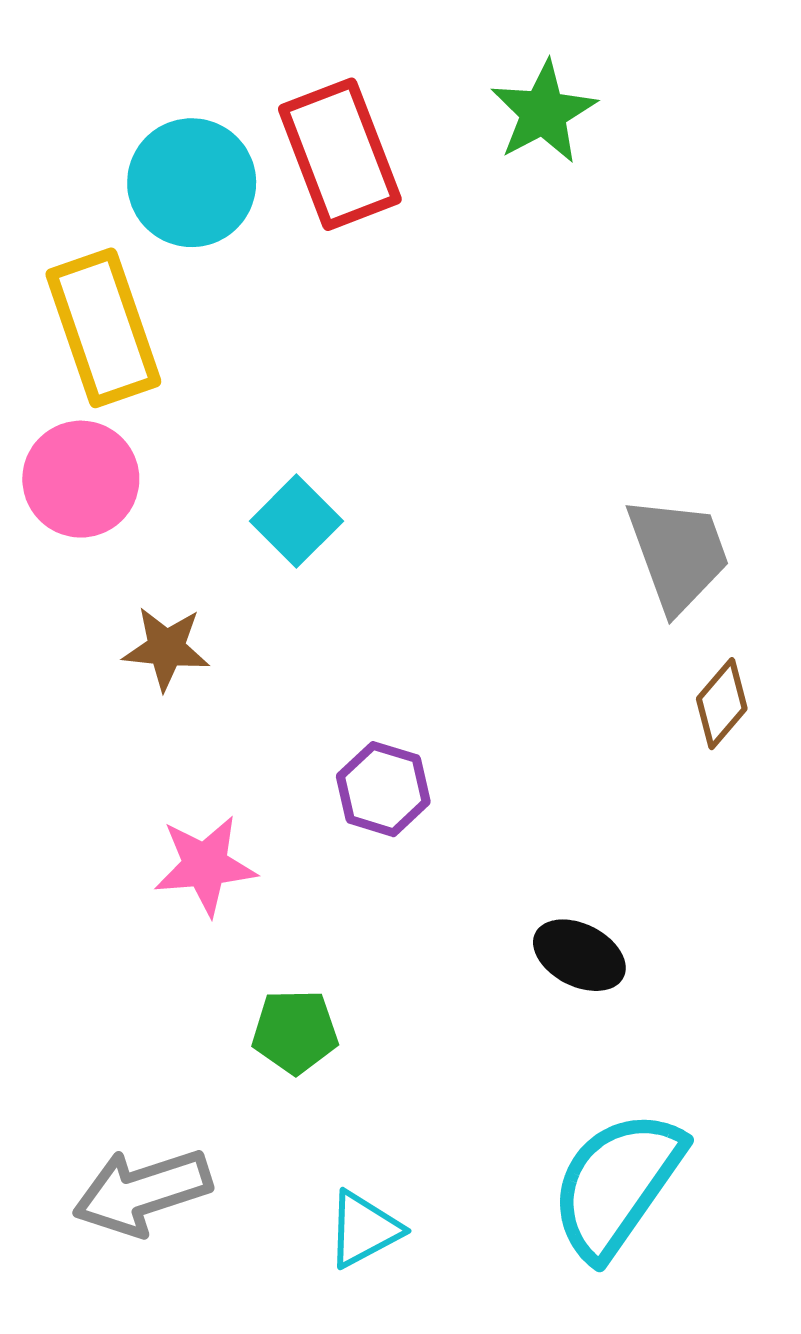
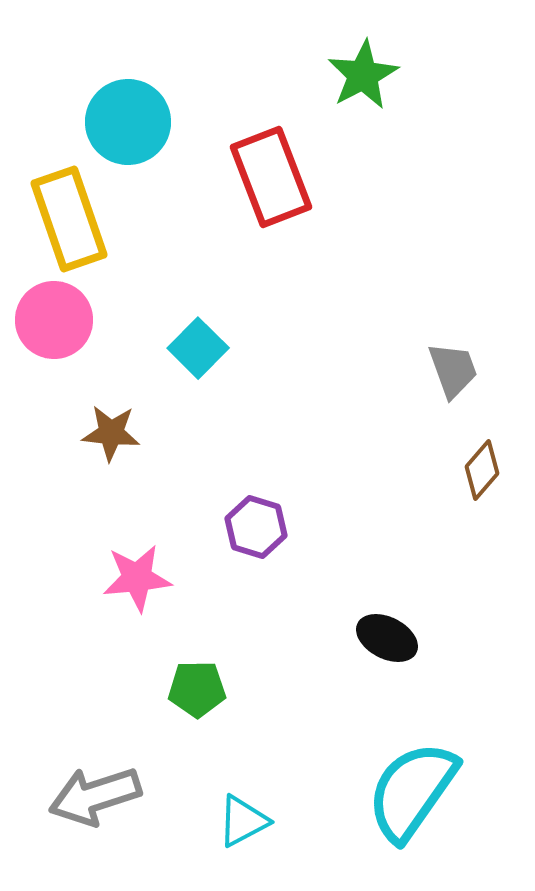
red rectangle: (340, 154) -> (271, 177), moved
gray trapezoid: (678, 554) -> (453, 370), size x0.7

